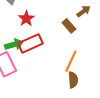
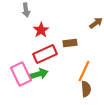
brown rectangle: (69, 26) -> (70, 43), moved, turned -56
green arrow: (14, 45) -> (39, 74), moved

